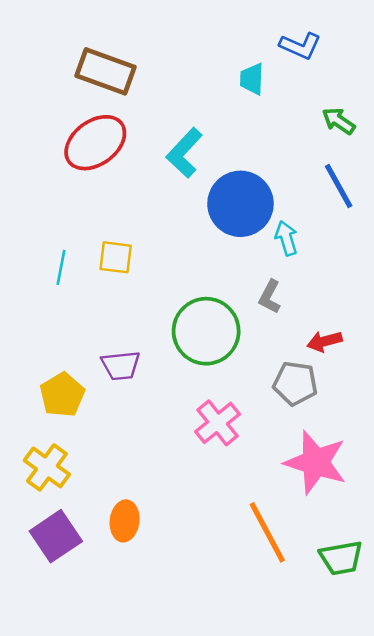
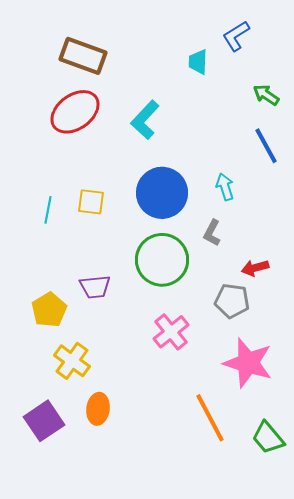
blue L-shape: (300, 46) -> (236, 36), turned 124
blue circle: (240, 204) -> (162, 193), moved
yellow cross: (47, 467) -> (72, 361), moved
green trapezoid: (341, 558) -> (268, 438), turned 60

